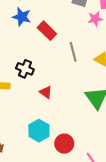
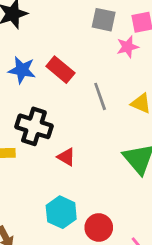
blue star: (22, 17) -> (22, 70), moved
black cross: (25, 69) -> (34, 126), size x1.4

